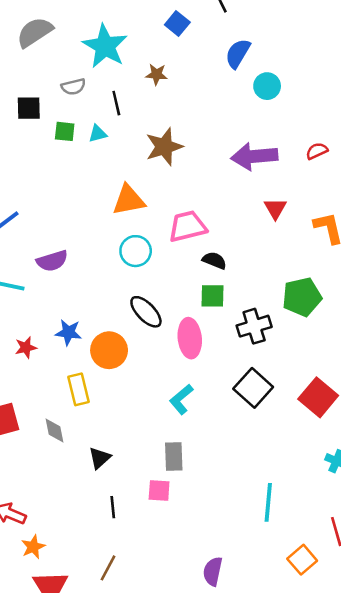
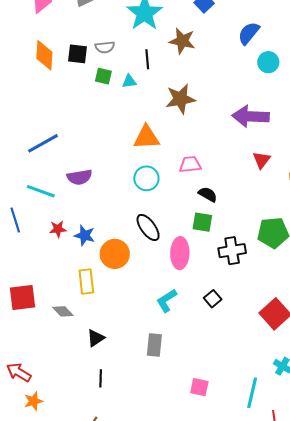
brown star: (157, 74) -> (182, 41), size x1.5
gray semicircle: (73, 87) -> (105, 47), moved
pink trapezoid: (188, 226) -> (190, 164), size x0.7
red star: (26, 347) -> (58, 229), moved
black square: (253, 388) -> (213, 299), moved, size x0.6
gray diamond: (54, 430) -> (63, 311), turned -40
pink square: (159, 490) -> (199, 387), moved
cyan line: (268, 502) -> (252, 393), moved

